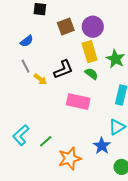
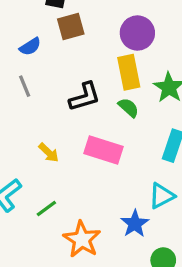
brown square: (66, 26) -> (71, 26), moved
yellow arrow: (40, 79) -> (49, 153), moved
orange star: (70, 158) -> (82, 239), turned -30

